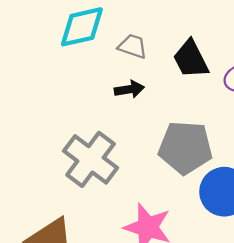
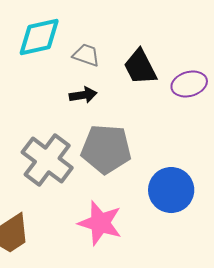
gray pentagon: (185, 148) -> (106, 149), moved

